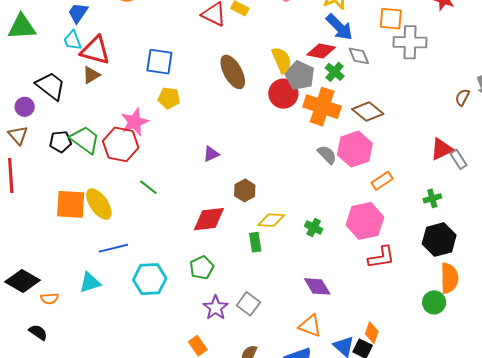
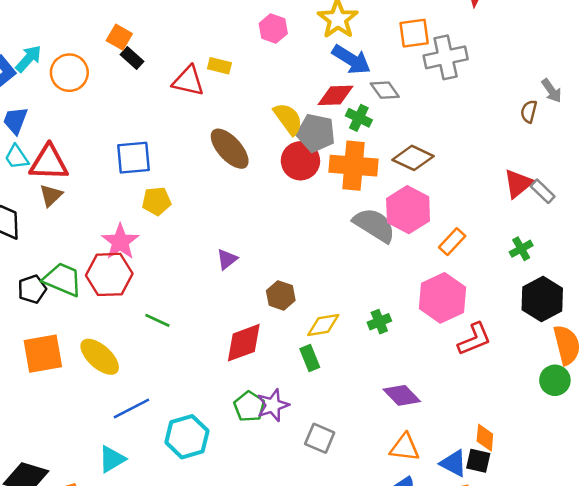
gray semicircle: (327, 155) -> (374, 225), size x1.6
orange square: (71, 204) -> (43, 354), moved
green cross: (314, 228) -> (379, 322), turned -36
purple star: (216, 308) -> (273, 405), moved, turned 30

